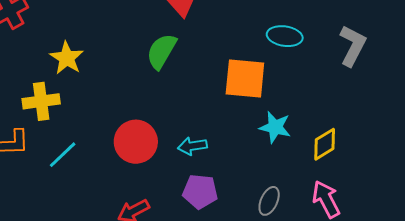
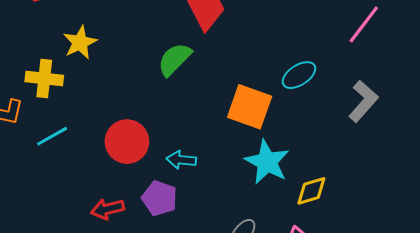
cyan ellipse: (285, 36) -> (299, 75), turned -56
cyan star: (275, 127) -> (267, 162), size x1.4
purple pentagon: (200, 192) -> (159, 198), moved

